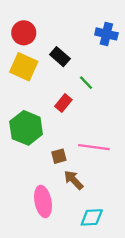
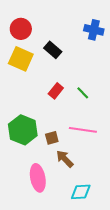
green line: (86, 83) -> (83, 93), moved
green hexagon: (26, 128) -> (23, 130), moved

